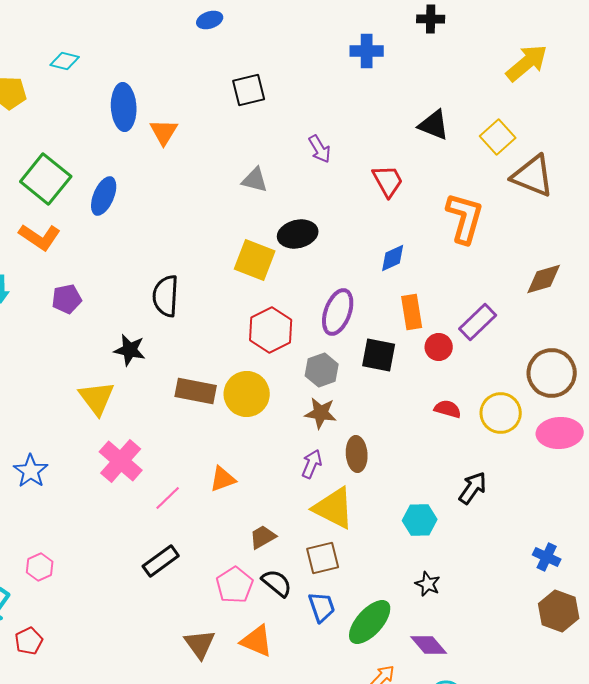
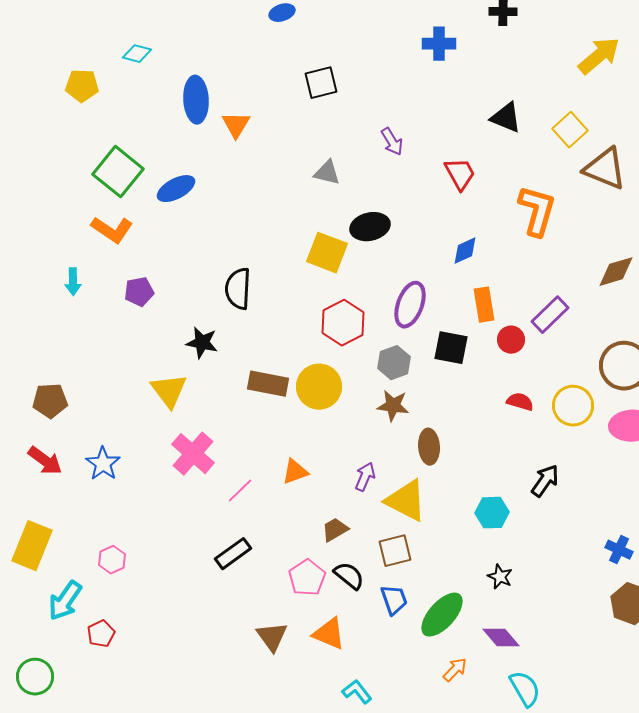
blue ellipse: (104, 196) -> (176, 189), turned 39
purple arrow: (312, 464) -> (365, 477), moved

